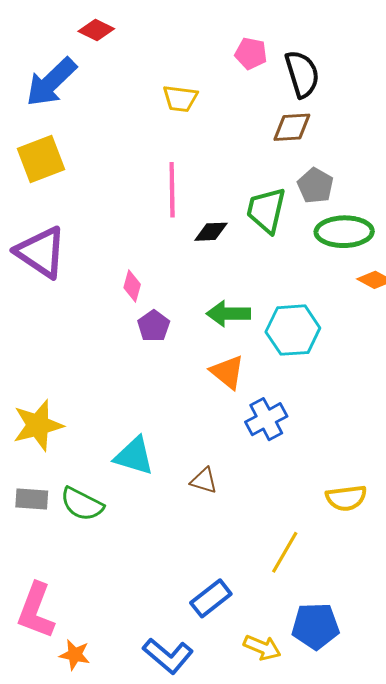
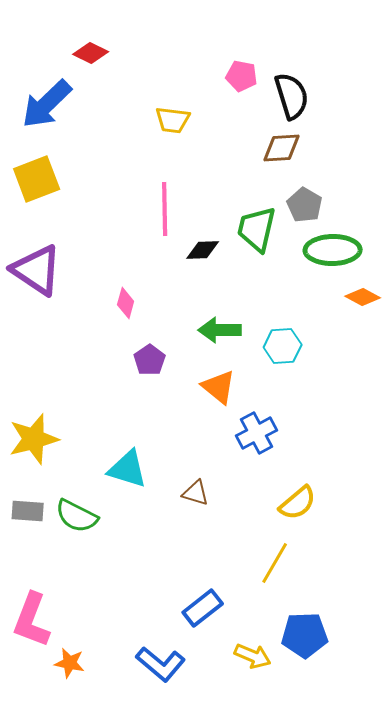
purple pentagon: (154, 326) -> (150, 360), moved
cyan hexagon: (293, 330) -> (283, 346), size x0.7
yellow semicircle: (346, 498) -> (298, 503), moved, turned -33

